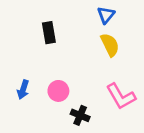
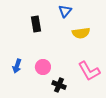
blue triangle: (106, 15) -> (65, 11), moved
yellow semicircle: (110, 45) -> (81, 33), turned 108

